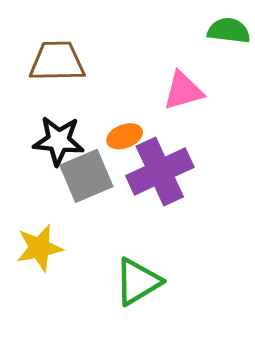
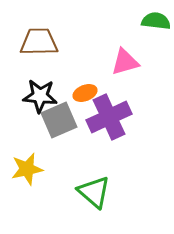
green triangle: (138, 282) -> (94, 192), turned -48

